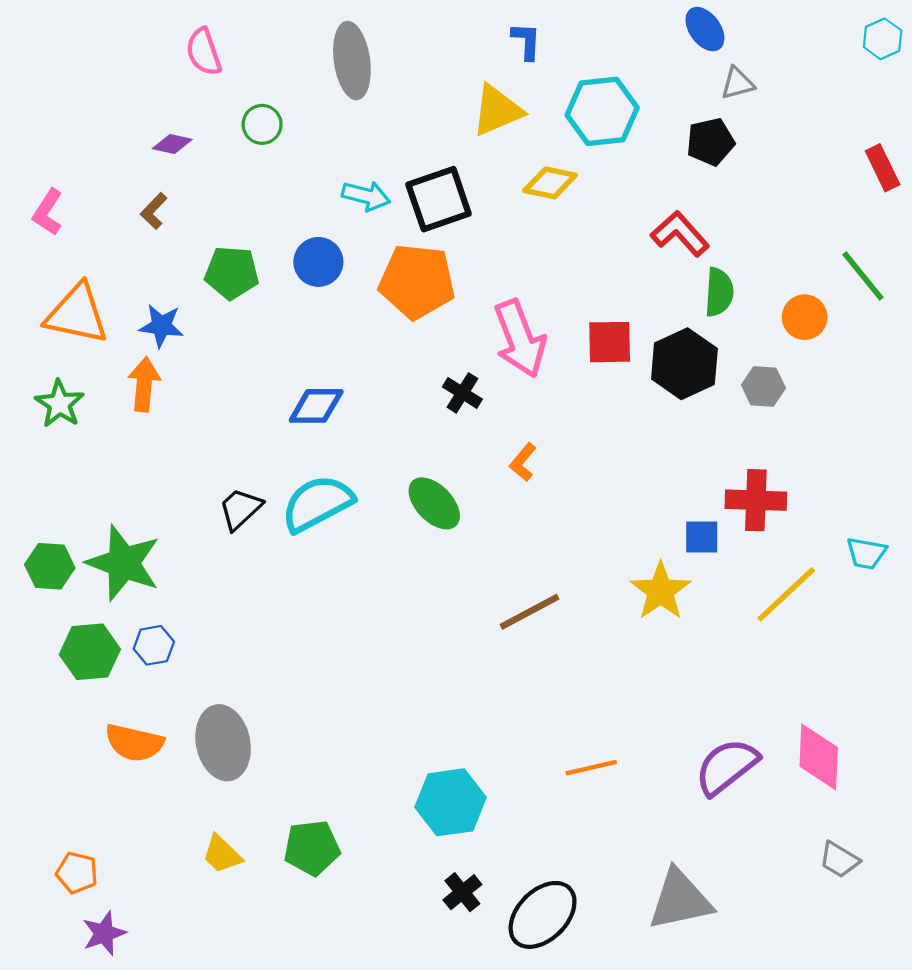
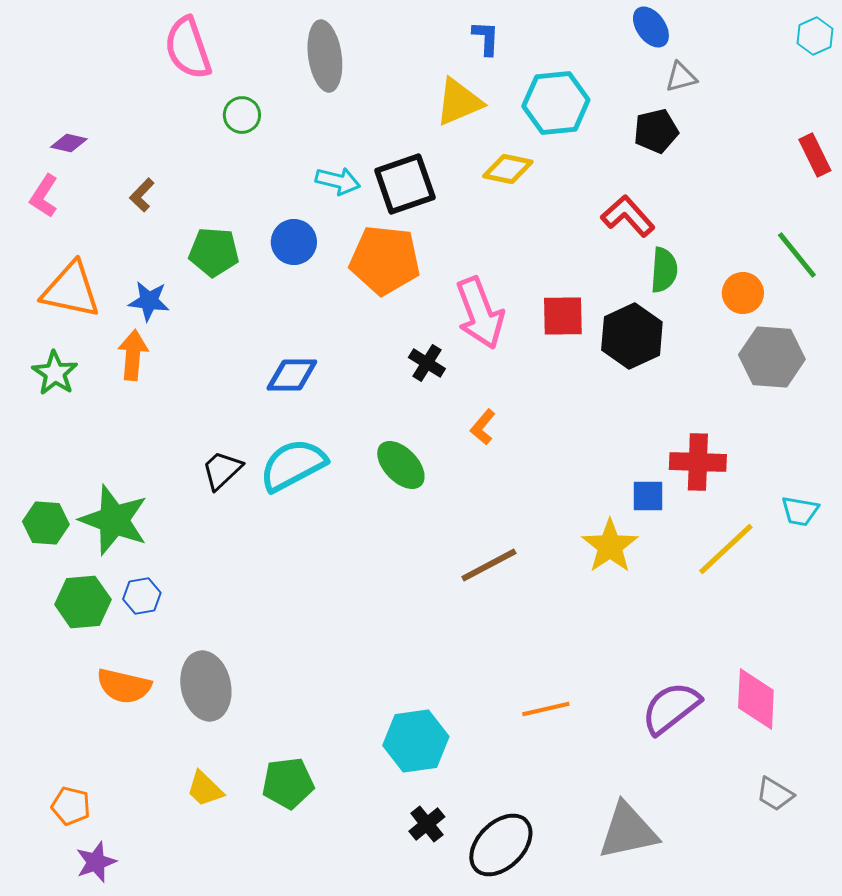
pink semicircle: (204, 52) -> (188, 48), size x1.4
purple diamond: (172, 144) -> (69, 143), moved
gray hexagon: (763, 386) -> (772, 357), moved, size x1.6

